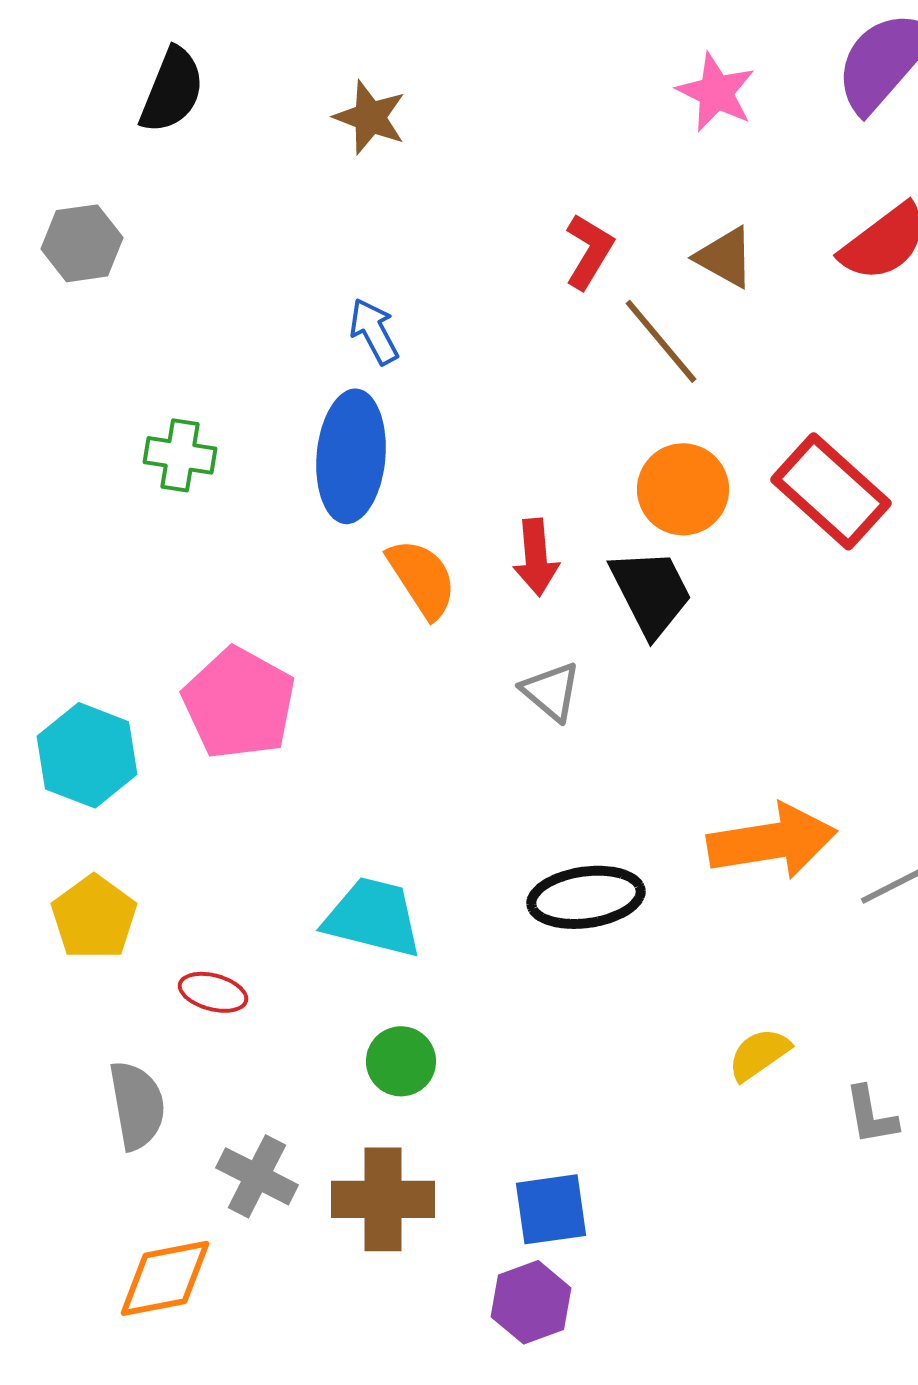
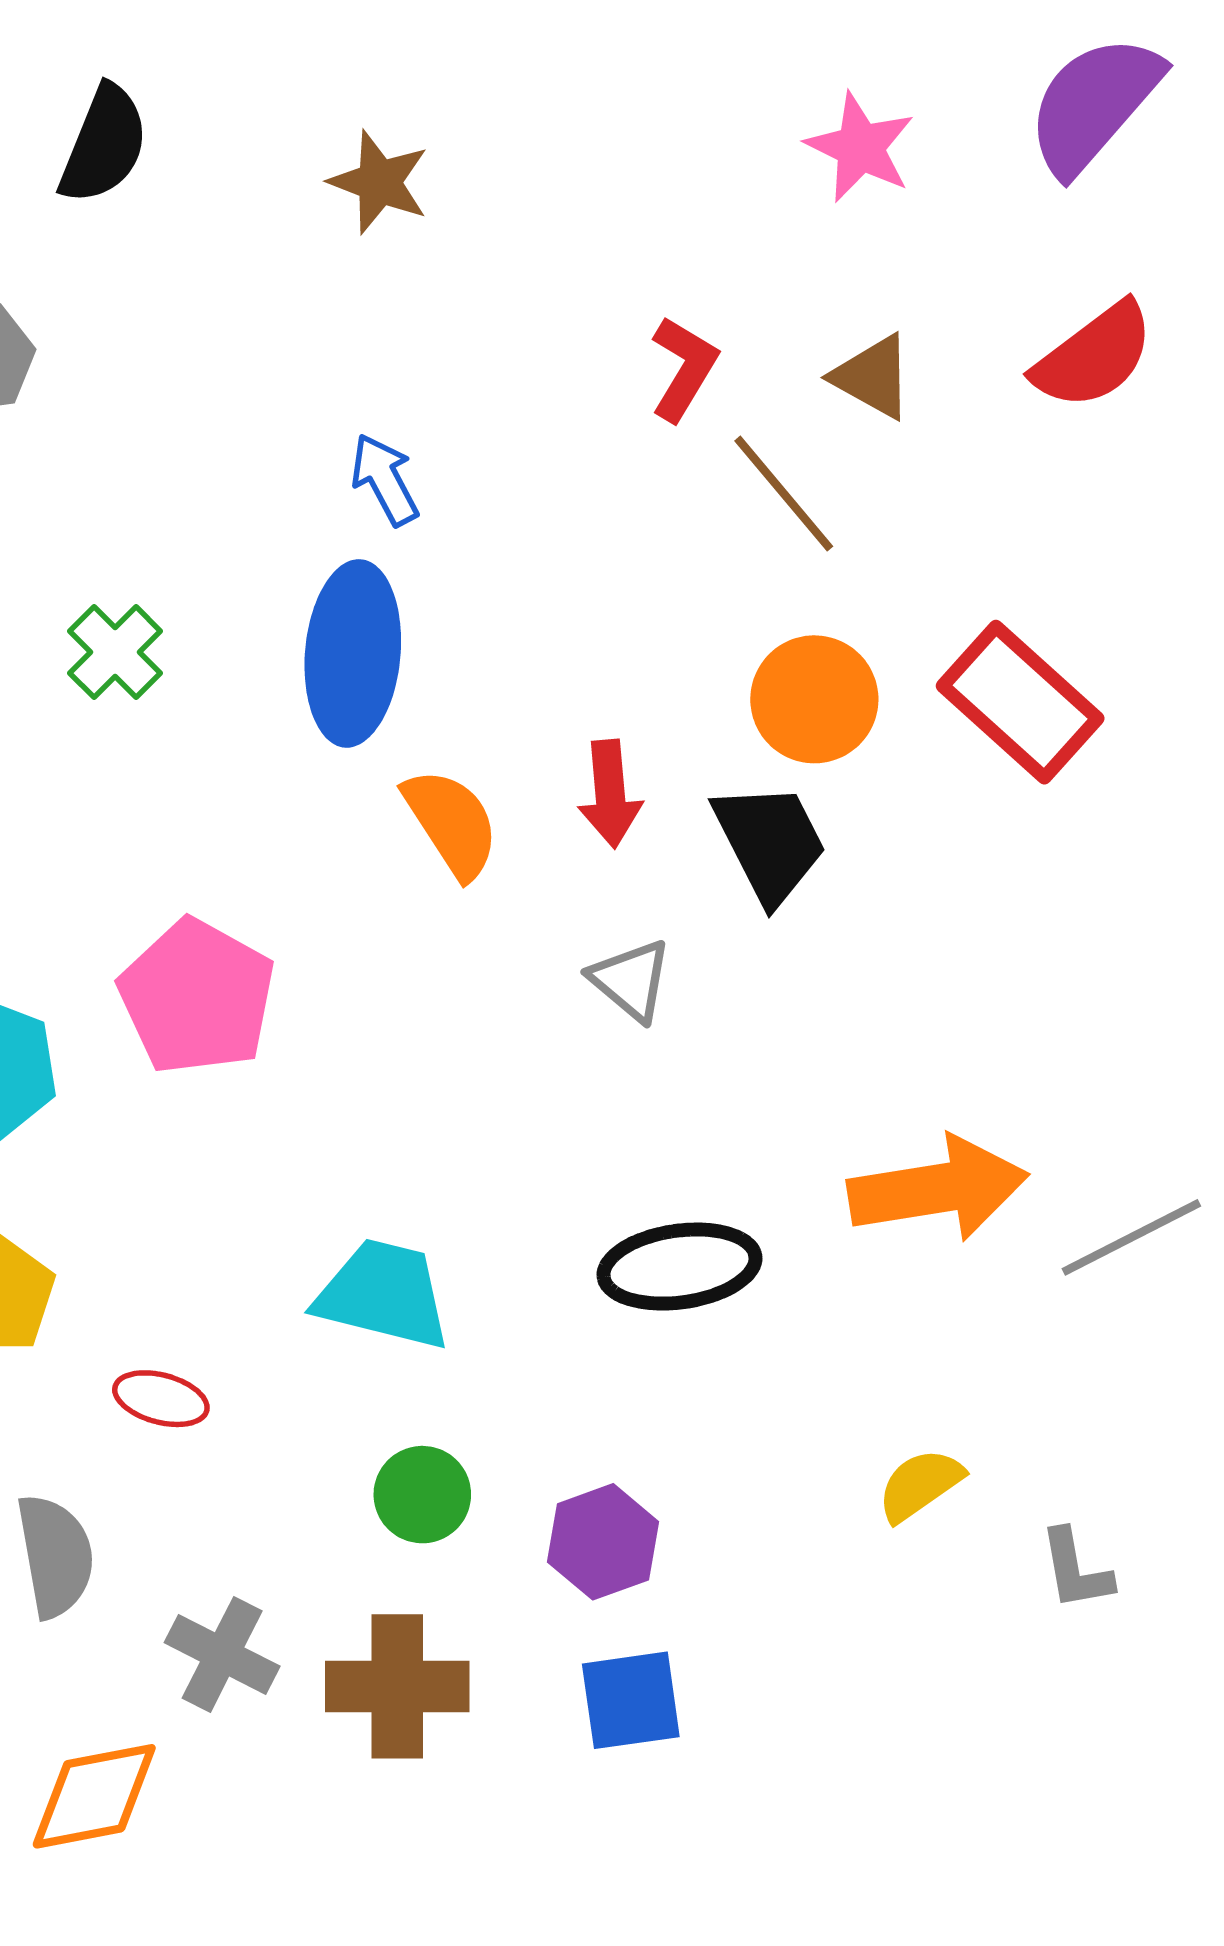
green cross: (180, 455) -> (115, 652), turned 36
purple hexagon: (531, 1302) -> (603, 1542), moved

